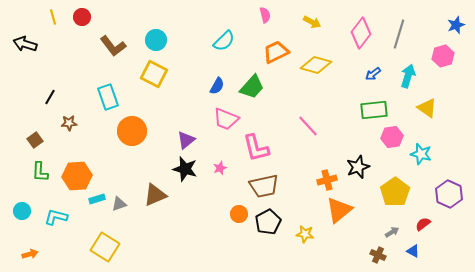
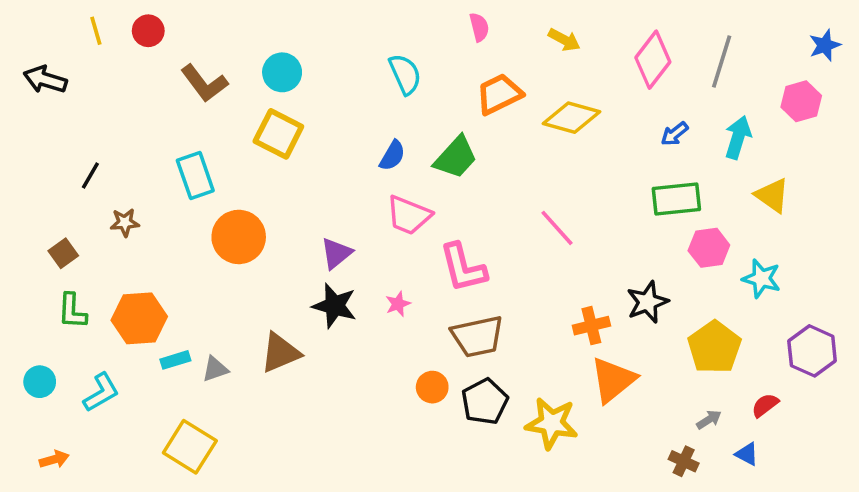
cyan semicircle: (224, 41) -> (405, 74), turned -70
cyan L-shape: (56, 217) -> (101, 393), turned 135
yellow star: (305, 234) -> (552, 423), size x1.6

